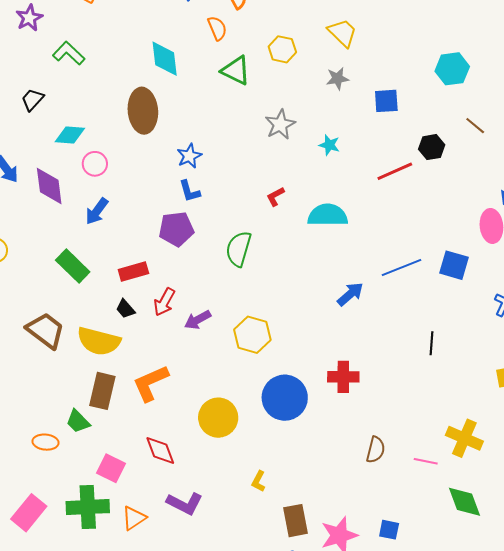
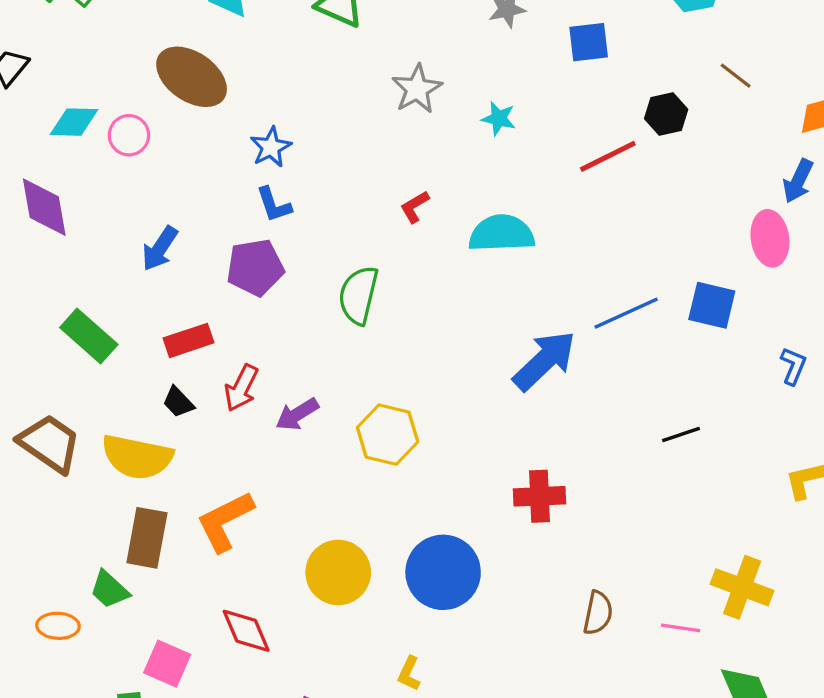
brown ellipse: (143, 111) -> (192, 77), turned -48
pink circle: (95, 164) -> (129, 135), moved
blue arrow: (97, 211) -> (160, 249), moved
blue arrow: (350, 294) -> (545, 361), size x1.5
black line: (431, 343) -> (681, 434), turned 70
blue circle: (285, 398) -> (443, 572), moved

